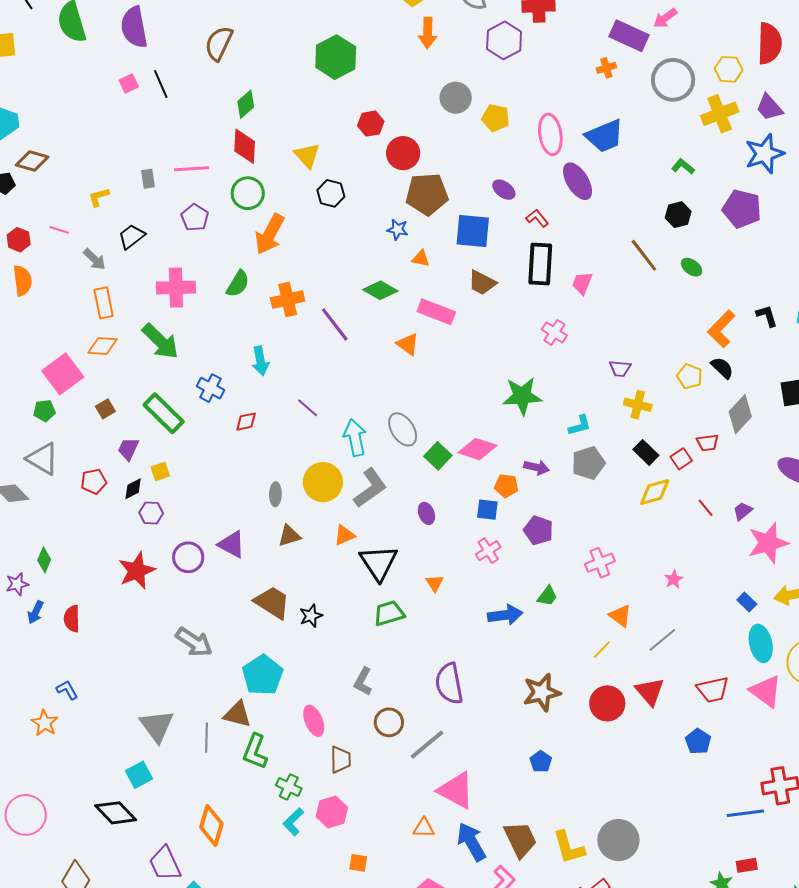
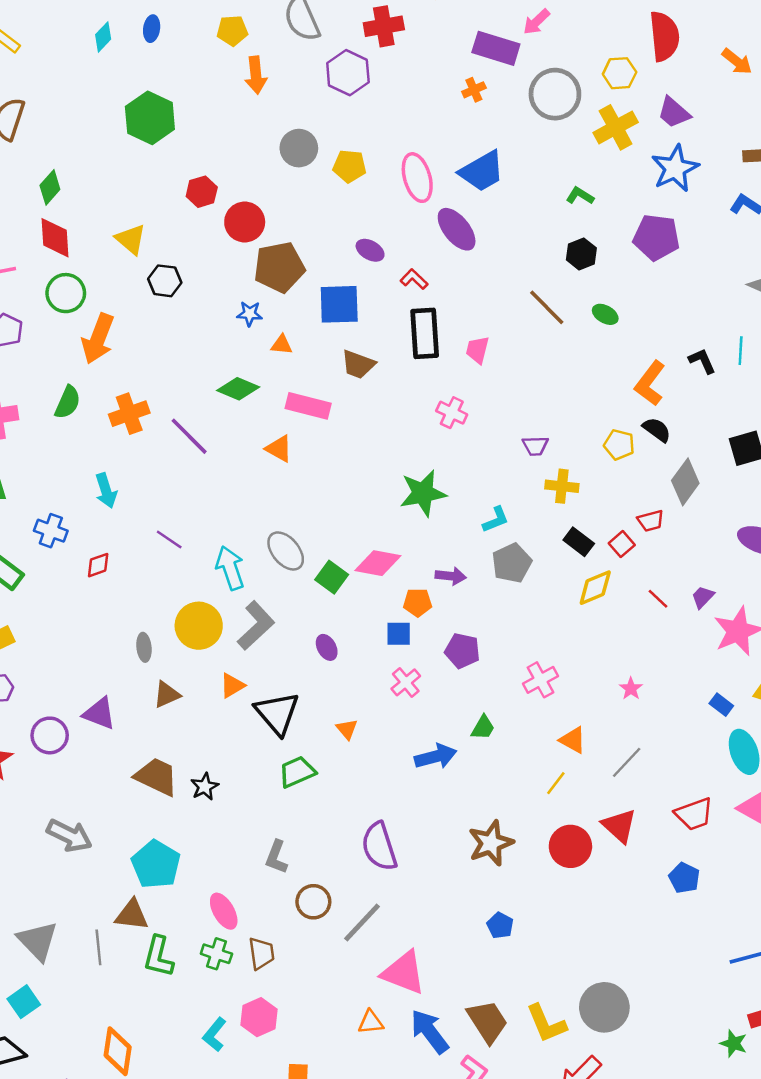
green cross: (289, 787) -> (216, 954), moved

